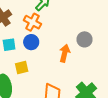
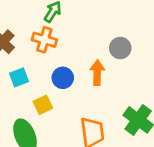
blue circle: (31, 42) -> (63, 78), moved

